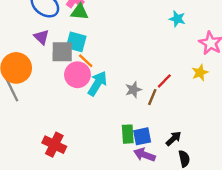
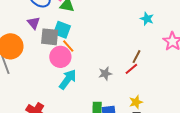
yellow star: (200, 73) -> (136, 102), moved
cyan arrow: (97, 83) -> (68, 79), moved
brown line: (152, 97) -> (136, 57), moved

